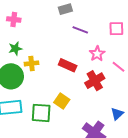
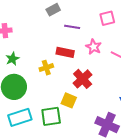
yellow cross: (32, 63) -> (46, 68), moved
red rectangle: (68, 65) -> (65, 52), moved
red cross: (95, 81) -> (83, 79), moved

